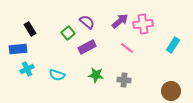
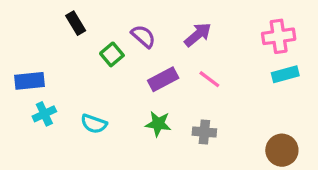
pink cross: (143, 24) -> (279, 36), moved
black rectangle: (30, 29) -> (76, 23), moved
cyan rectangle: (173, 45) -> (285, 74), turned 42
purple rectangle: (87, 47) -> (163, 79), moved

